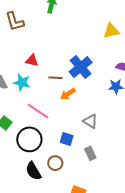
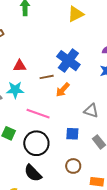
yellow triangle: (111, 31) -> (76, 14), moved
brown circle: (55, 163) -> (73, 166), moved
black semicircle: (33, 171) -> (33, 173), moved

